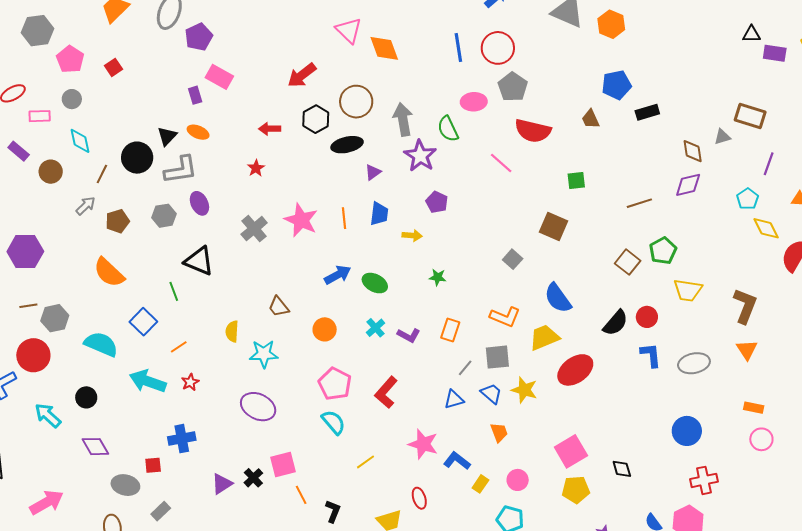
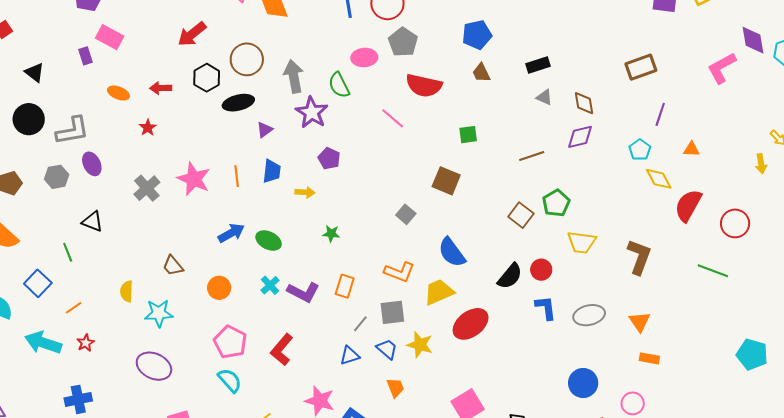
blue pentagon: (616, 85) -> (477, 35), moved
brown rectangle: (750, 116) -> (641, 67), turned -36
orange ellipse: (198, 132) -> (118, 93), moved
black triangle: (167, 136) -> (35, 73), moved, turned -35
gray triangle: (722, 137) -> (544, 97), moved, turned 42
black triangle: (199, 261) -> (92, 222), size x0.7
purple L-shape: (409, 335) -> (303, 292), size x1.4
orange triangle: (747, 350) -> (640, 322), moved
pink circle: (761, 439) -> (633, 403), moved

